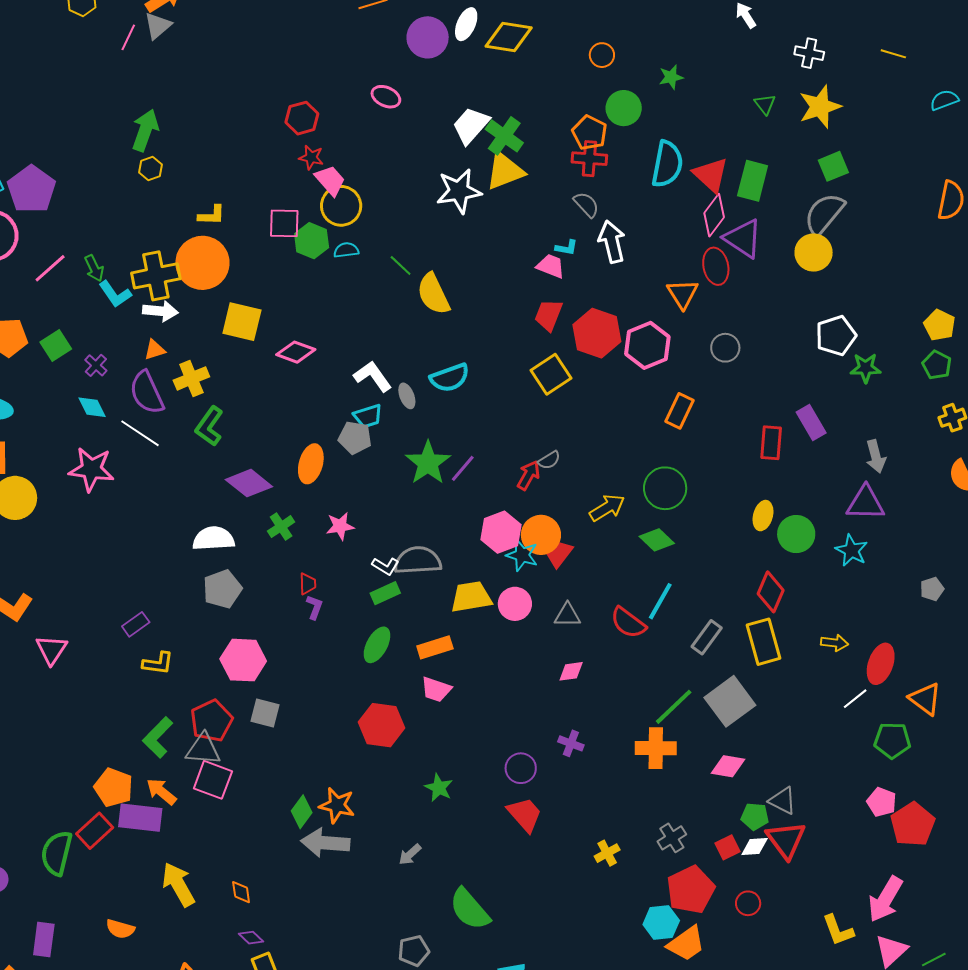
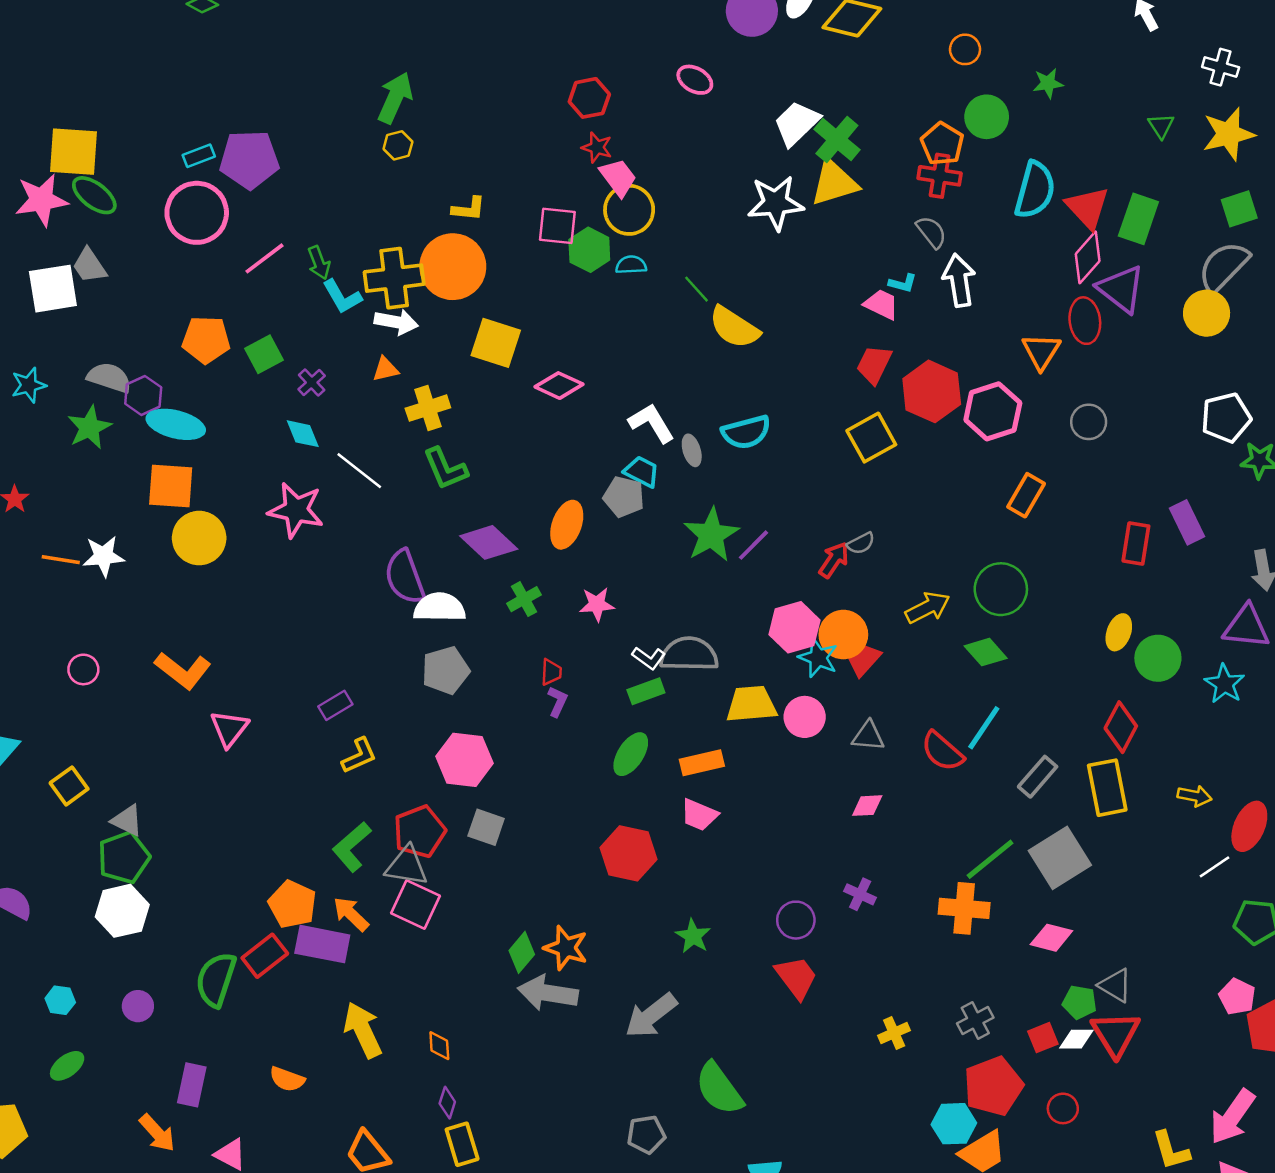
purple pentagon: (32, 189) -> (249, 159), turned 30
yellow semicircle: (433, 294) -> (734, 327), turned -36
purple semicircle: (147, 393) -> (405, 577), moved
cyan trapezoid: (368, 416) -> (642, 472), turned -140
green L-shape: (209, 426) -> (445, 469), turned -63
yellow L-shape: (158, 663) -> (359, 756), turned -36
gray arrow: (410, 854) -> (651, 1016), size x1.8
purple diamond: (251, 938) -> (447, 1103), turned 60

